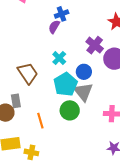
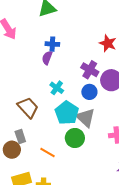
blue cross: (62, 14) -> (52, 44), turned 32
blue circle: (84, 72) -> (89, 92), moved
orange line: (40, 121) -> (47, 152), turned -35

